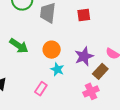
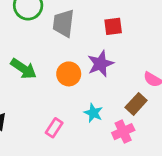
purple star: (84, 56) -> (100, 64), moved
cyan star: (57, 69) -> (93, 113), moved

